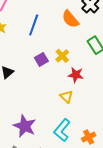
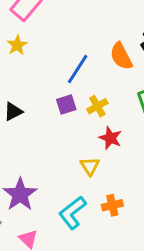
blue line: (34, 25) -> (78, 69), moved
orange cross: (89, 137) -> (112, 205), moved

